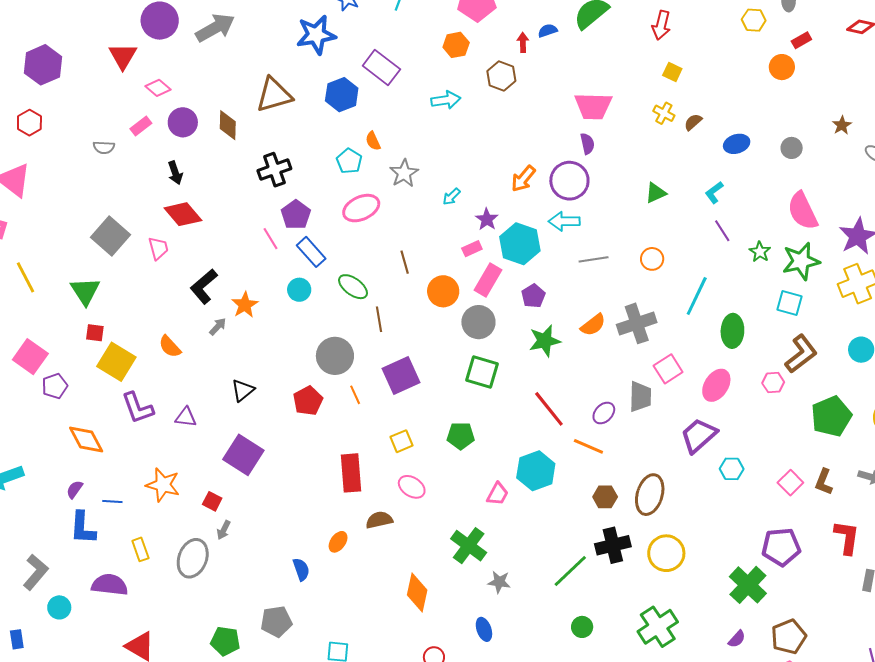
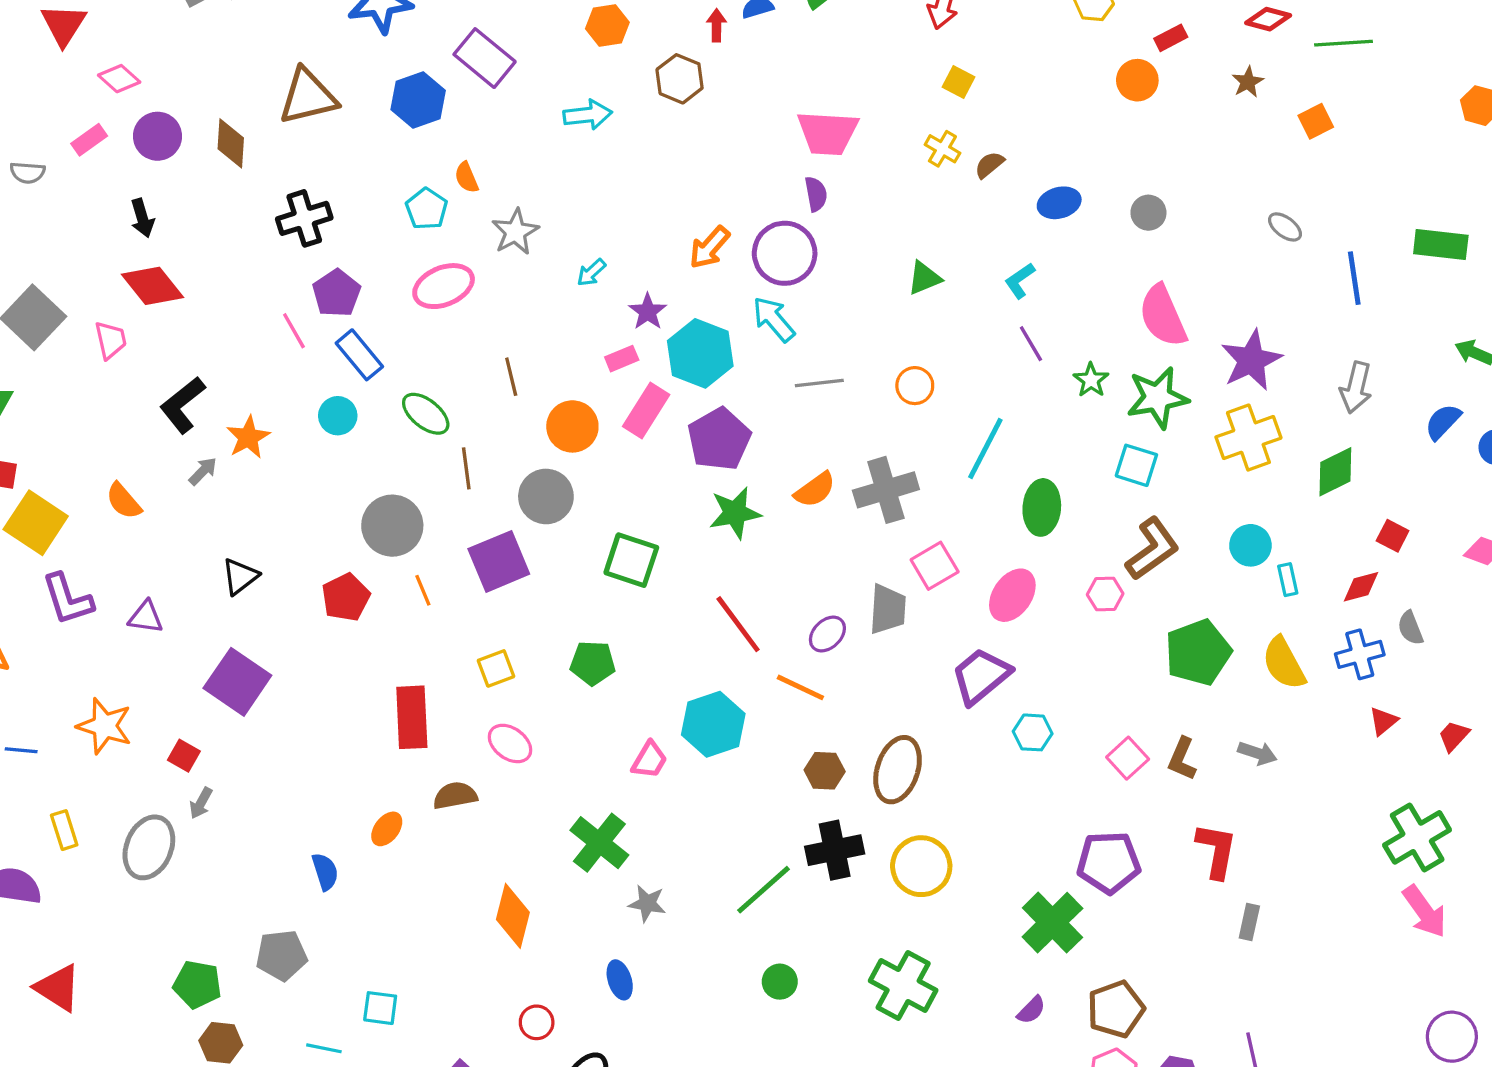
brown star: (842, 125) -> (1248, 82), moved
cyan arrow: (564, 221) -> (774, 319), turned 48
purple pentagon: (533, 296) -> (719, 439), size x1.6
gray circle: (478, 322) -> (546, 496), moved
green cross: (658, 627) -> (903, 985), turned -30

